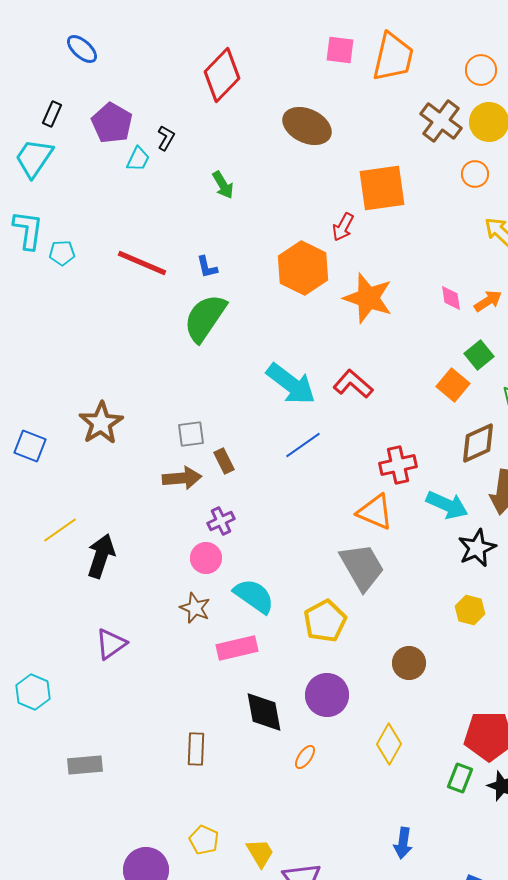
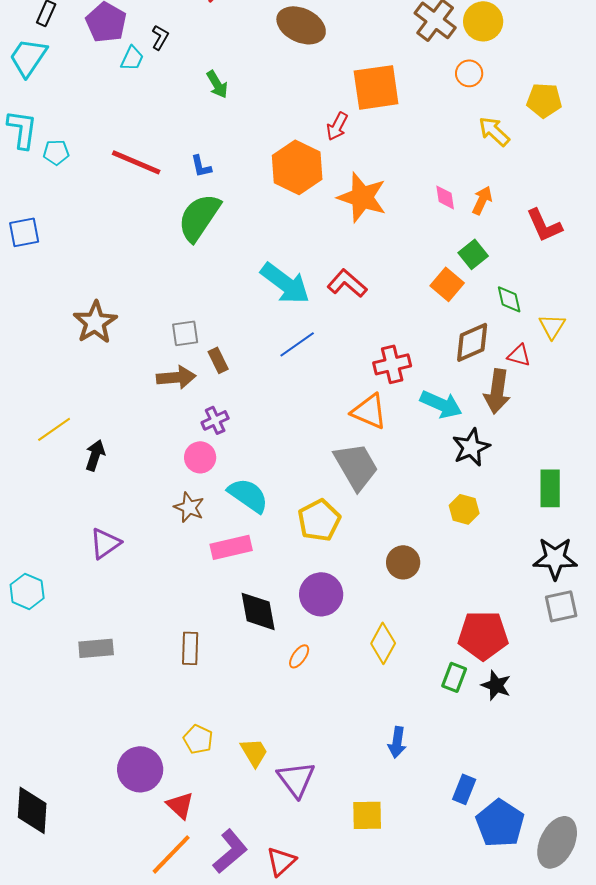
orange arrow: (488, 301) -> (482, 200), turned -32
blue square: (30, 446) -> (24, 232), moved, turned -32
black arrow: (101, 556) -> (95, 455), size x0.7
gray rectangle: (85, 765) -> (96, 648), moved

